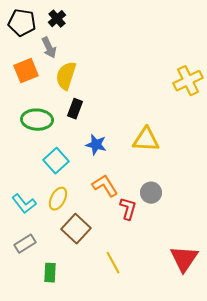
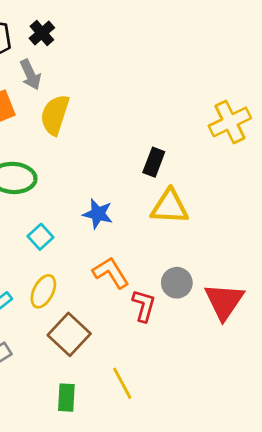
black rectangle: (75, 109) -> (154, 162), moved
cyan square: (56, 161) -> (40, 237), size x0.7
red triangle: (184, 259) -> (224, 301), moved
green rectangle: (50, 273) -> (66, 398), moved

